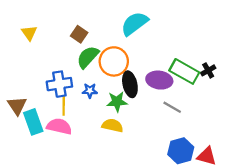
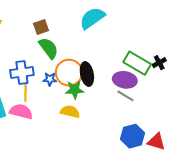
brown square: (79, 34) -> (41, 27), turned 35
green semicircle: (88, 57) -> (48, 48), turned 100
orange circle: (114, 61) -> (69, 73), moved
purple ellipse: (159, 80) -> (125, 80), moved

